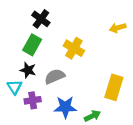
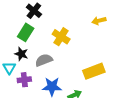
yellow rectangle: (114, 87) -> (94, 71), turned 50

